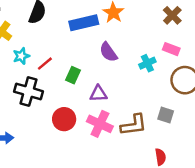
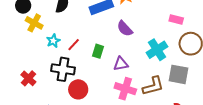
cyan cross: (147, 63) -> (157, 50), moved, size x1.5
gray square: (166, 115) -> (179, 74), size x1.5
red circle: (64, 119) -> (78, 89), moved

